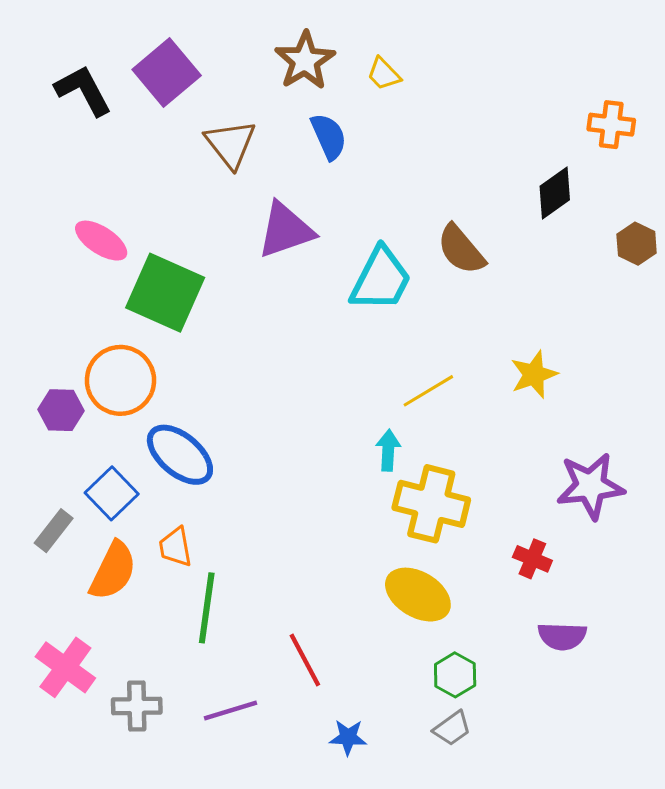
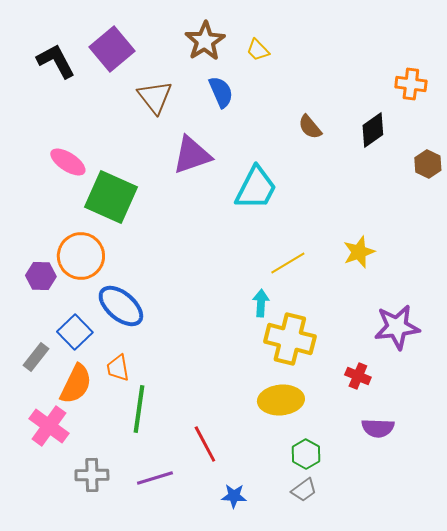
brown semicircle: (461, 249) -> (310, 127), moved, size x0.7
yellow ellipse: (418, 595) -> (281, 400), turned -36
pink cross: (65, 667) -> (49, 426), moved

